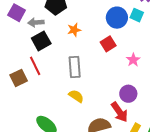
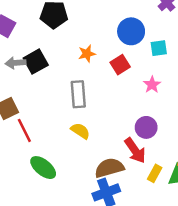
cyan square: (137, 15) -> (159, 48), moved, turned -32
gray arrow: (36, 22) -> (16, 63), moved
orange star: (74, 30) -> (87, 54), moved
red line: (35, 66) -> (24, 130), moved

